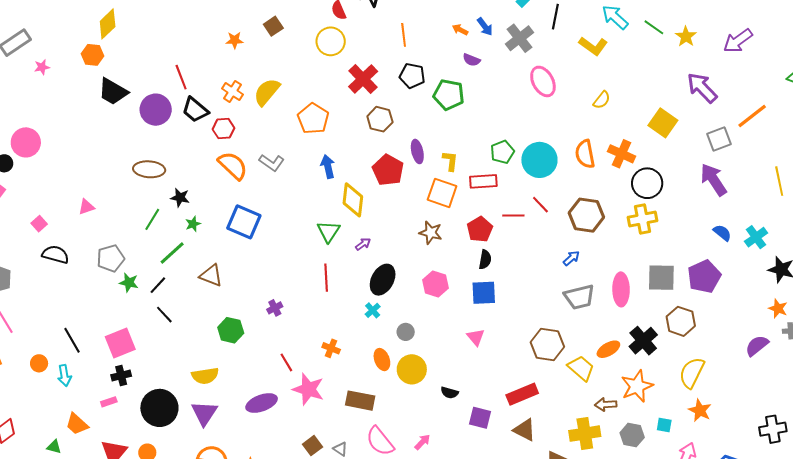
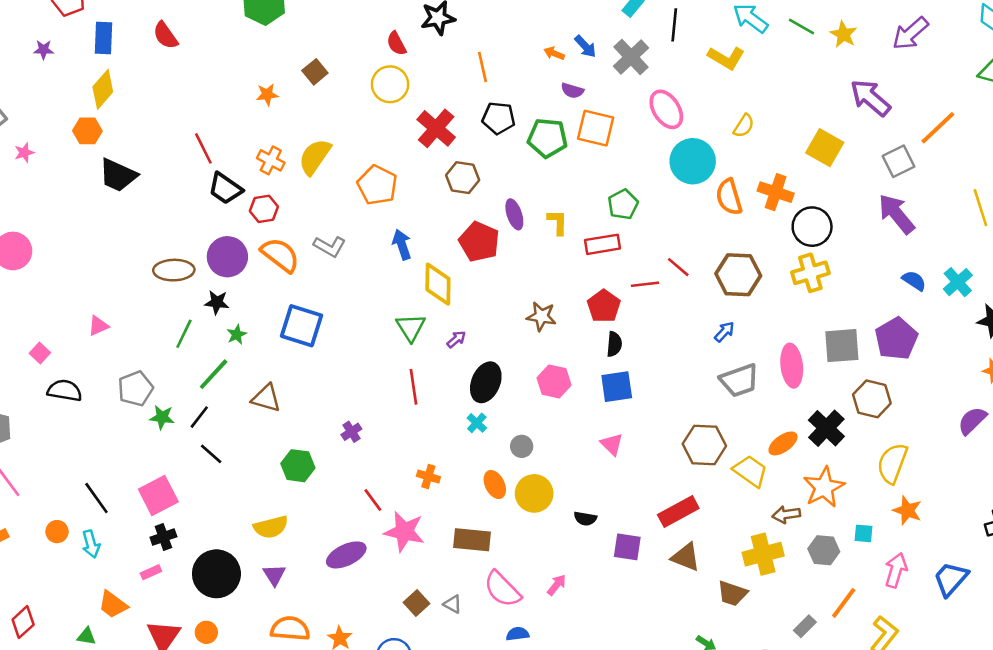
purple circle: (156, 110) -> (227, 257), moved
cyan circle: (539, 160) -> (693, 161), moved
orange square: (442, 193) -> (596, 128), moved
purple triangle: (204, 413) -> (274, 575), size x0.7

